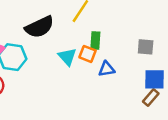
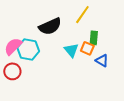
blue triangle: (106, 69) -> (102, 61), turned 40

